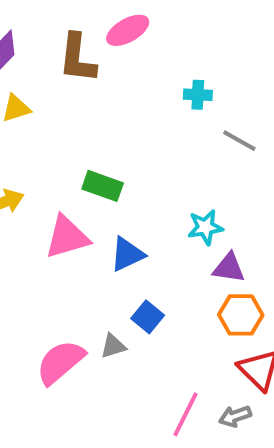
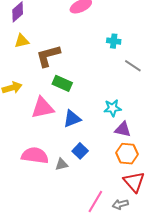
brown L-shape: (77, 58) -> (48, 56), moved, turned 64
pink semicircle: (60, 362) -> (35, 155), moved, turned 44

